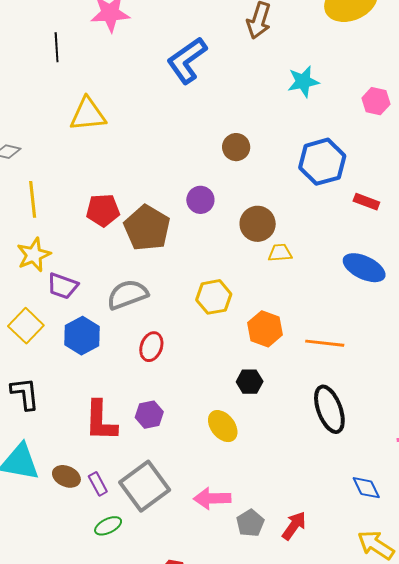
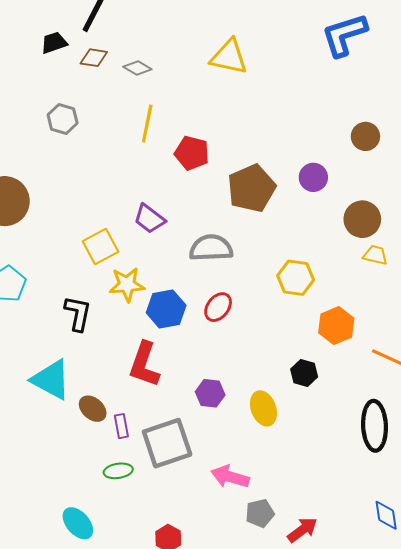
red pentagon: (103, 210) -> (192, 153), moved
yellow star: (34, 255) -> (127, 285), moved
blue hexagon: (82, 336) -> (166, 309), moved
purple hexagon: (149, 415) -> (210, 393), moved

